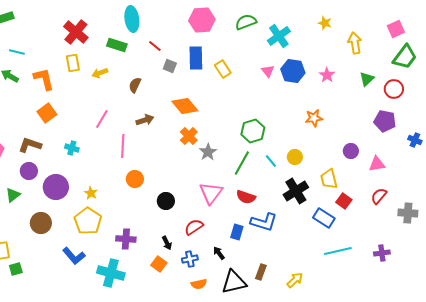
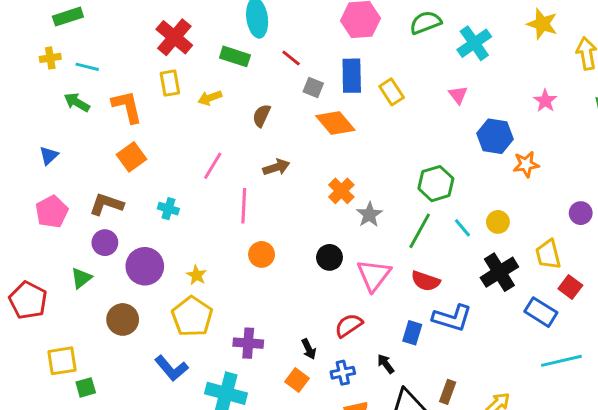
yellow star: (325, 23) -> (542, 24), size x1.5
blue hexagon: (293, 71) -> (495, 136), moved
orange diamond: (185, 106) -> (335, 123), moved
black circle: (166, 201) -> (329, 257), moved

